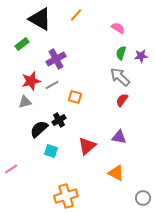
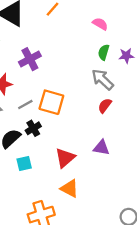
gray line: (52, 85) -> (25, 104), moved
orange square: (75, 97) -> (51, 102), size x1.6
cyan square: (51, 151) -> (24, 163), turned -32
orange triangle: (116, 173) -> (70, 188), moved

